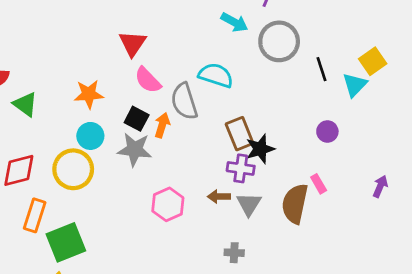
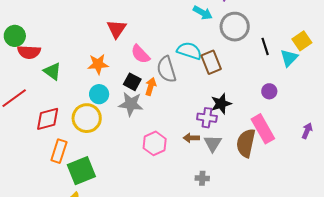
red triangle: (133, 44) -> (117, 29), moved
brown rectangle: (240, 134) -> (211, 62), moved
pink rectangle: (319, 184) -> (263, 129), size x2.0

